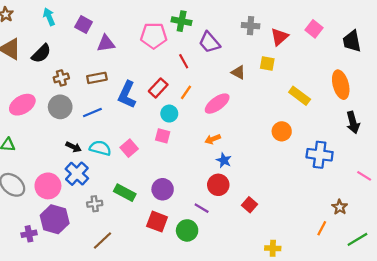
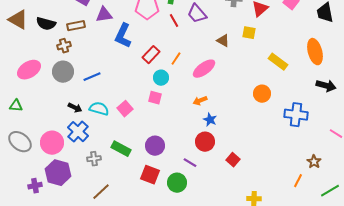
black semicircle: (41, 53) -> (46, 24), turned 60
red line: (184, 61) -> (174, 21), moved
brown rectangle: (97, 78) -> (76, 26), moved
blue L-shape: (127, 95) -> (123, 36), moved
black arrow: (353, 122) -> (326, 86), turned -60

